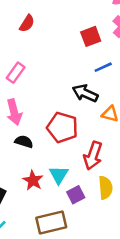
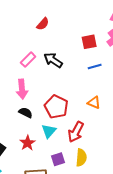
black arrow: (85, 93) -> (53, 60), moved
cyan triangle: (59, 175) -> (49, 131), moved

